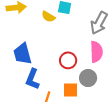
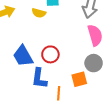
red circle: (68, 60) -> (50, 54), moved

